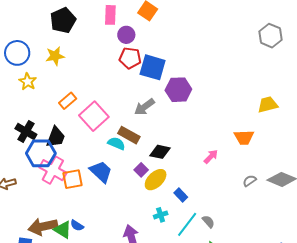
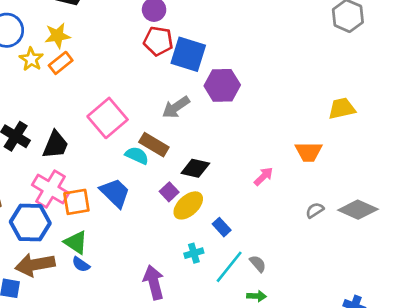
yellow star: (28, 82) -> (31, 59), moved
orange rectangle: (68, 101) -> (61, 63), moved
blue hexagon: (41, 153) -> (30, 222), moved
green triangle: (63, 230) -> (76, 242), moved

